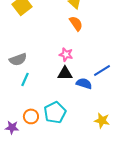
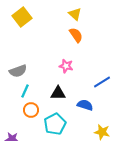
black triangle: (65, 73) -> (58, 93), moved
blue semicircle: (84, 83) -> (85, 105), moved
orange circle: (31, 116) -> (31, 110), moved

